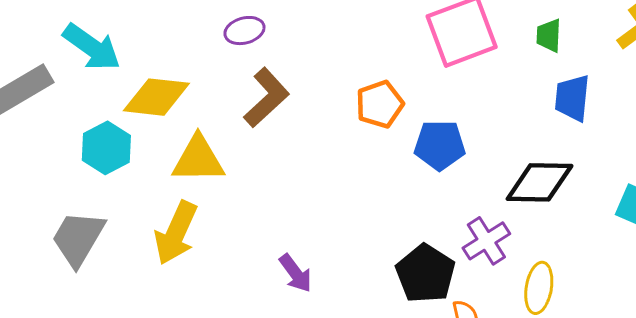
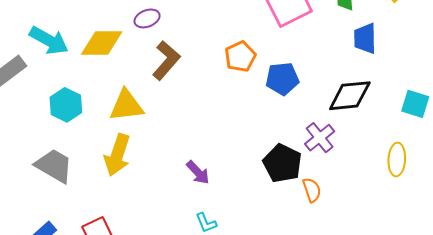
yellow diamond: (156, 97) -> (102, 43), moved
gray trapezoid: (78, 238) -> (54, 166), turned 96
yellow ellipse: (539, 288) -> (397, 159), moved

